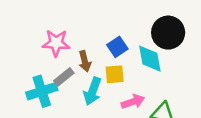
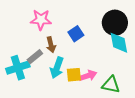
pink star: (56, 43) -> (41, 20), moved
cyan diamond: (150, 59) -> (119, 43), moved
yellow square: (115, 74) -> (74, 75), moved

